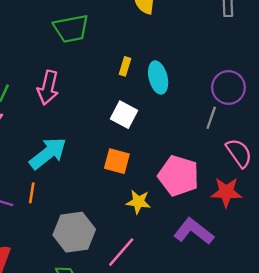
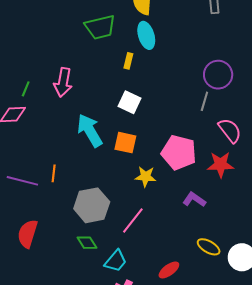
green trapezoid: (71, 29) -> (100, 27), moved
cyan ellipse: (158, 77) -> (146, 35), moved
cyan arrow: (48, 153) -> (90, 131), moved, turned -80
purple L-shape: (194, 231) -> (194, 200), size x0.7

